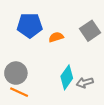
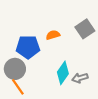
blue pentagon: (30, 25) -> (28, 47), moved
orange line: (19, 92) -> (18, 87), turned 30

